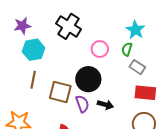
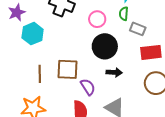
black circle: (88, 79) -> (105, 46), moved
brown line: (33, 80) -> (40, 74), moved
purple semicircle: (82, 104) -> (88, 87), moved

